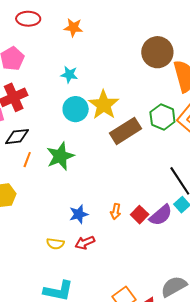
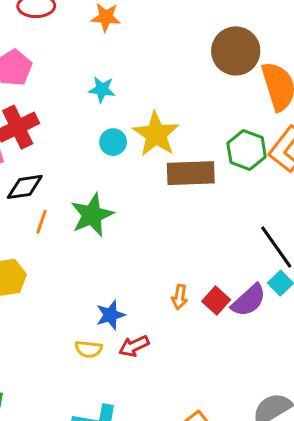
cyan circle: (76, 109) -> (113, 142), size x0.7
brown rectangle: (126, 131) -> (191, 173), turned 32
blue star: (79, 214) -> (110, 315), moved

